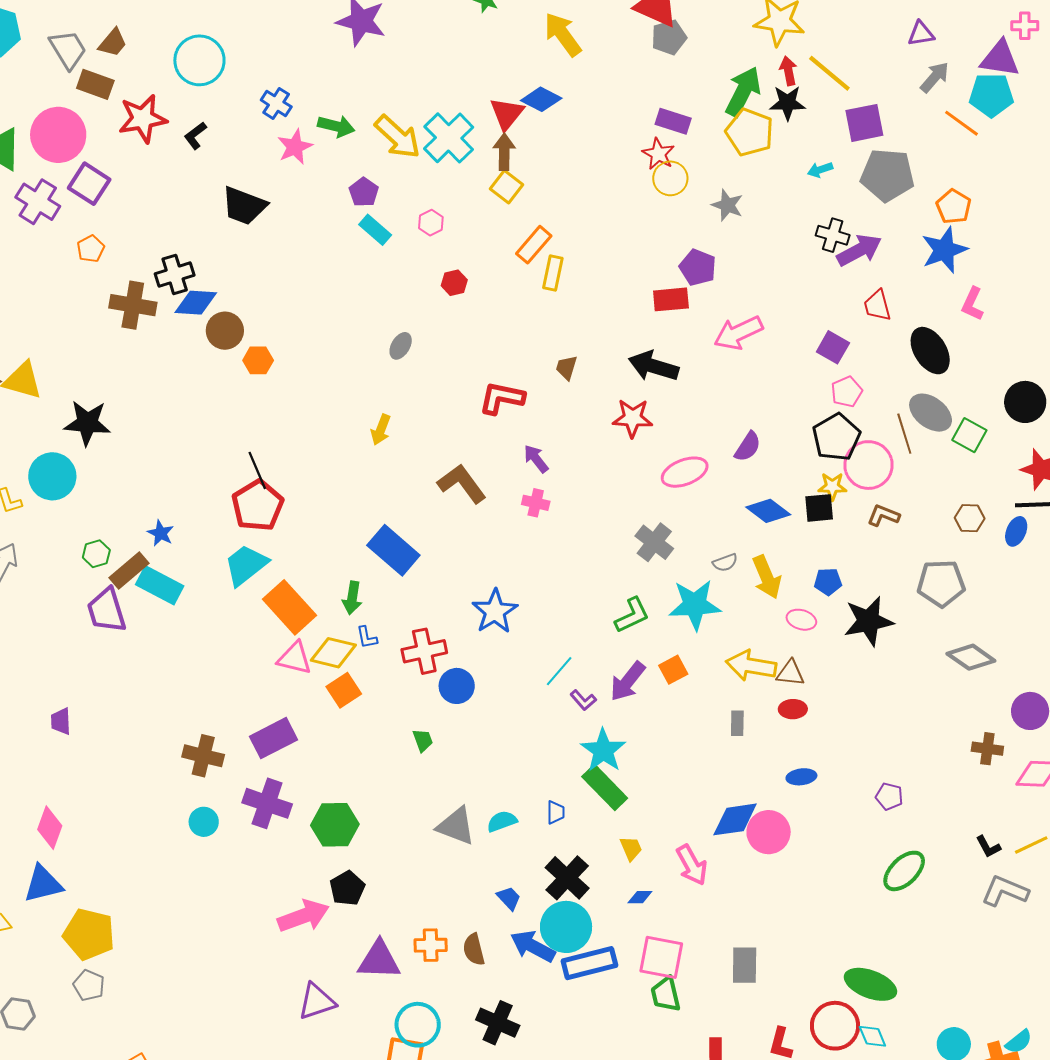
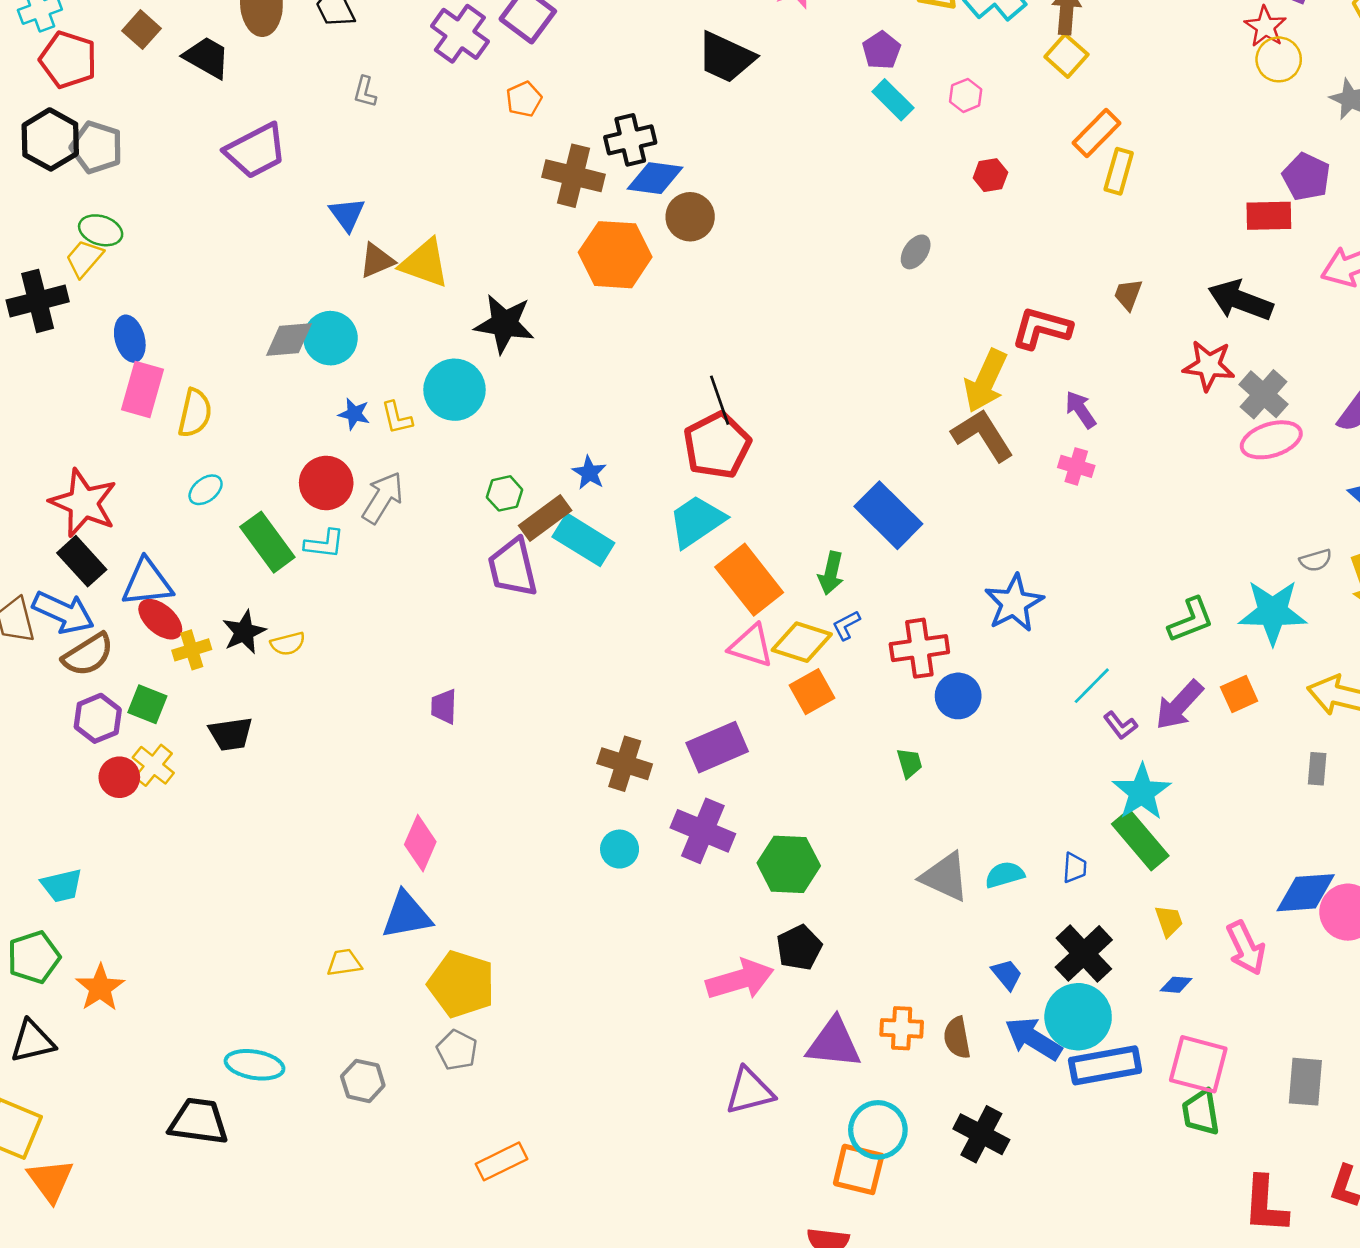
orange hexagon: (258, 360) -> (615, 255), moved, size x1.8
yellow arrow: (381, 430) -> (986, 381), moved, size x1.6
gray cross: (654, 542) -> (1264, 394), moved
blue L-shape: (367, 637) -> (846, 625), turned 70

